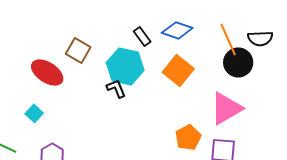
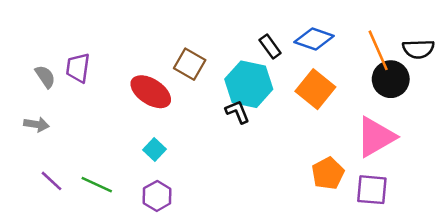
cyan square: (34, 113) -> (155, 150), moved

